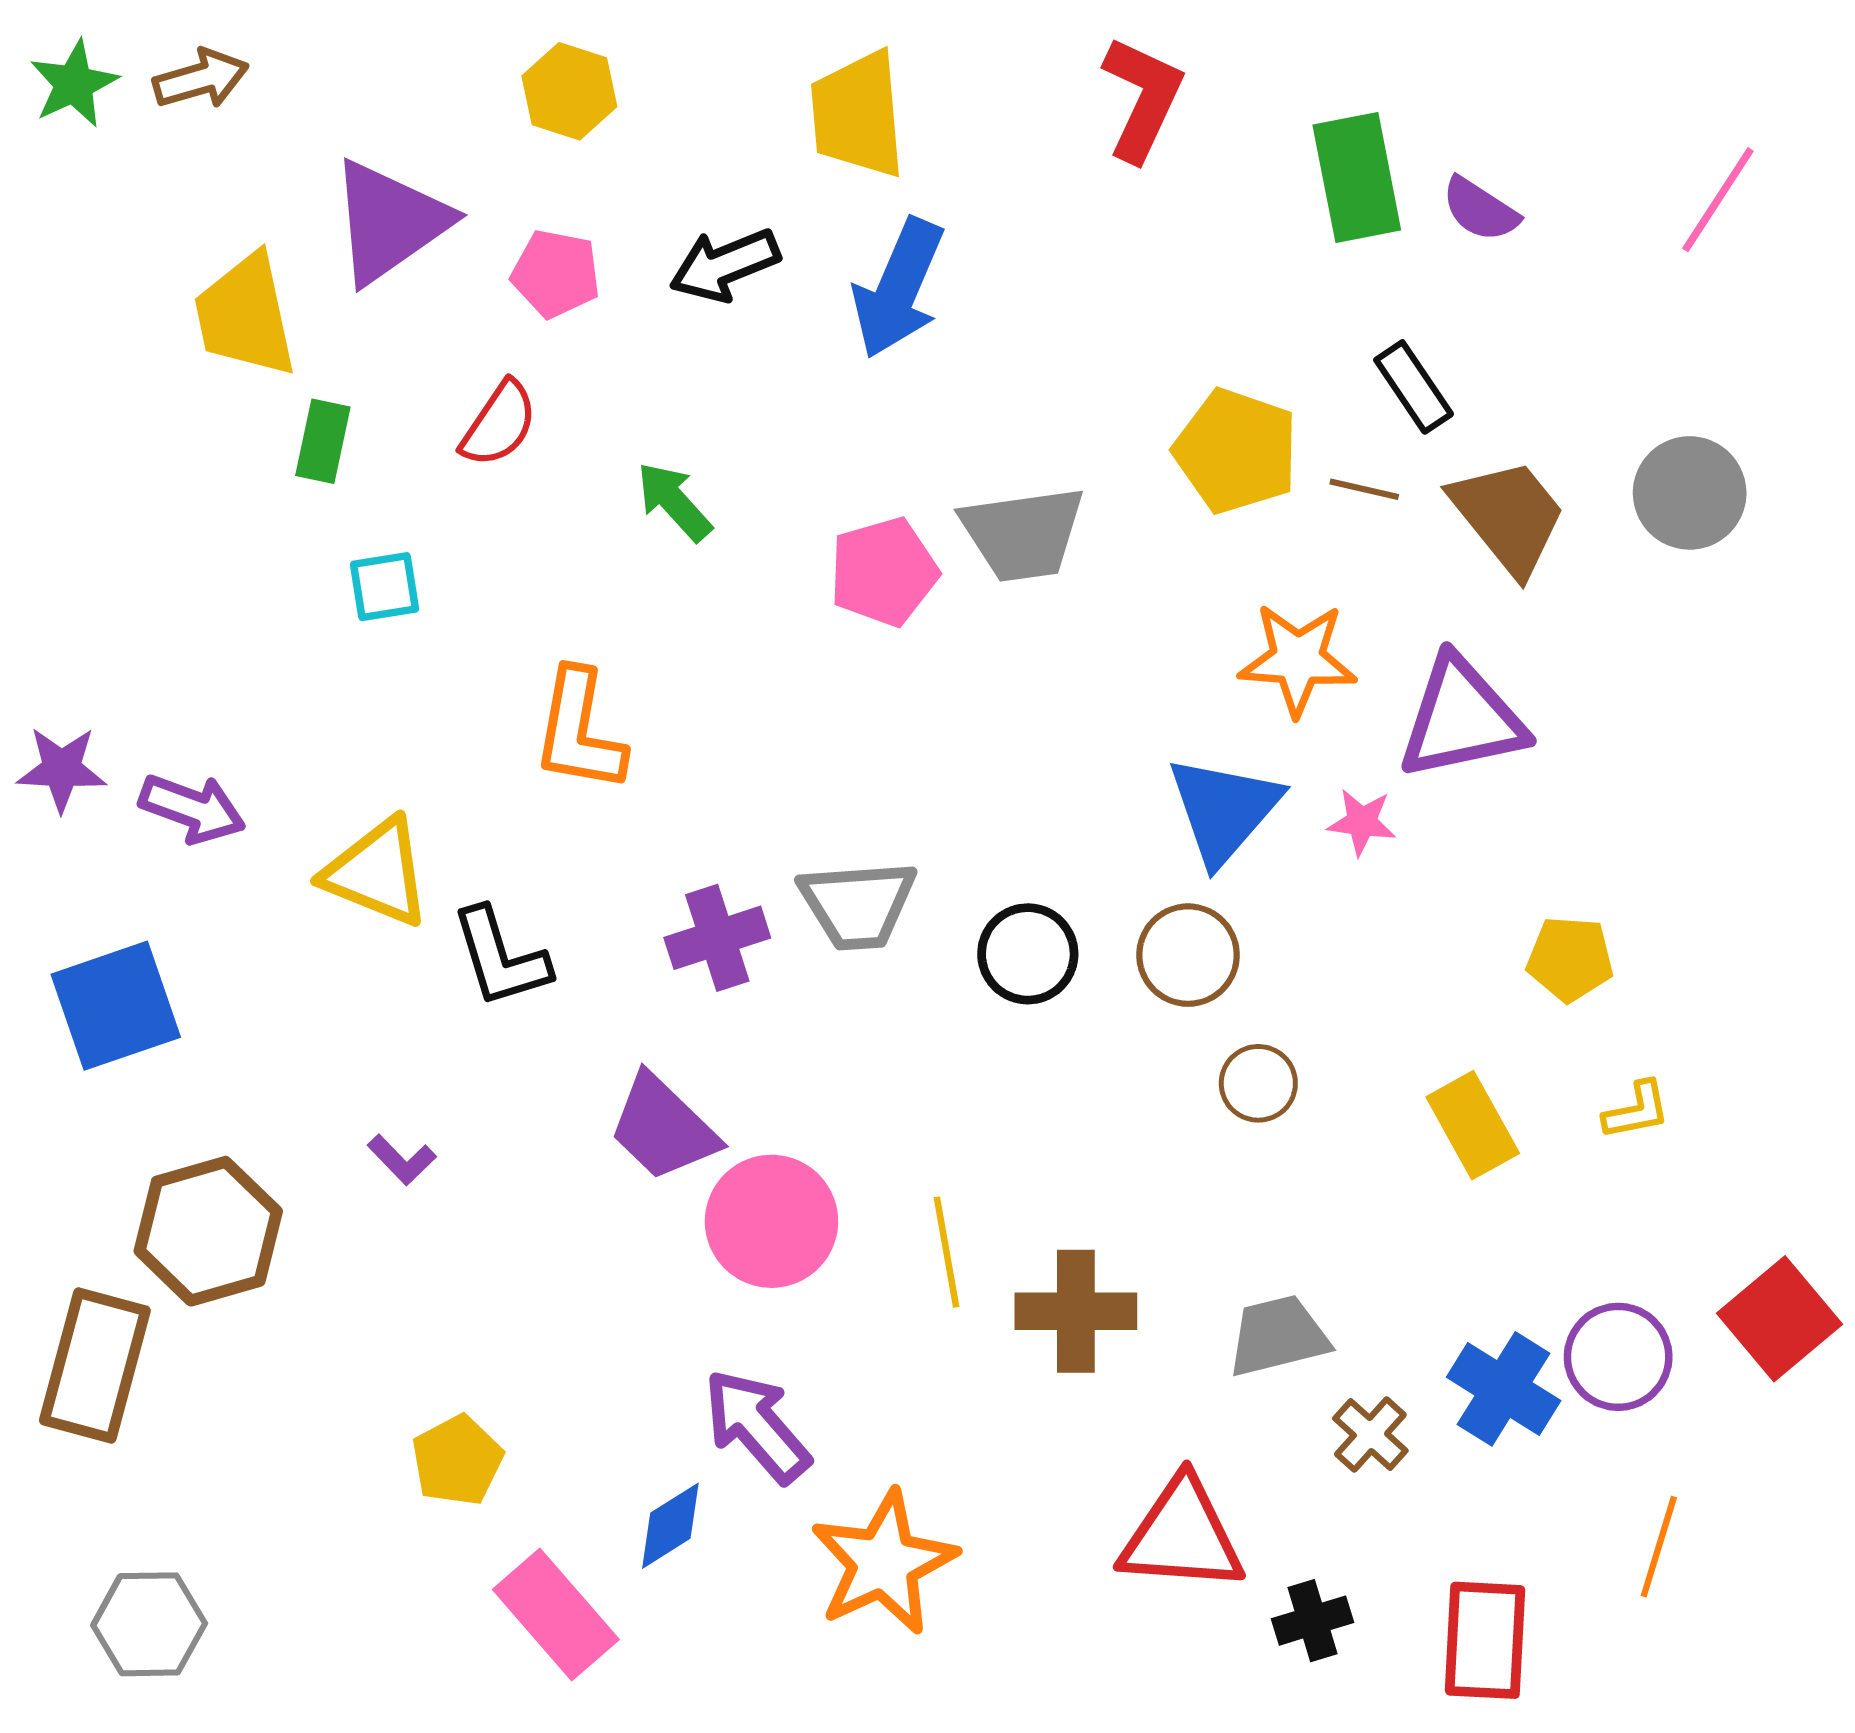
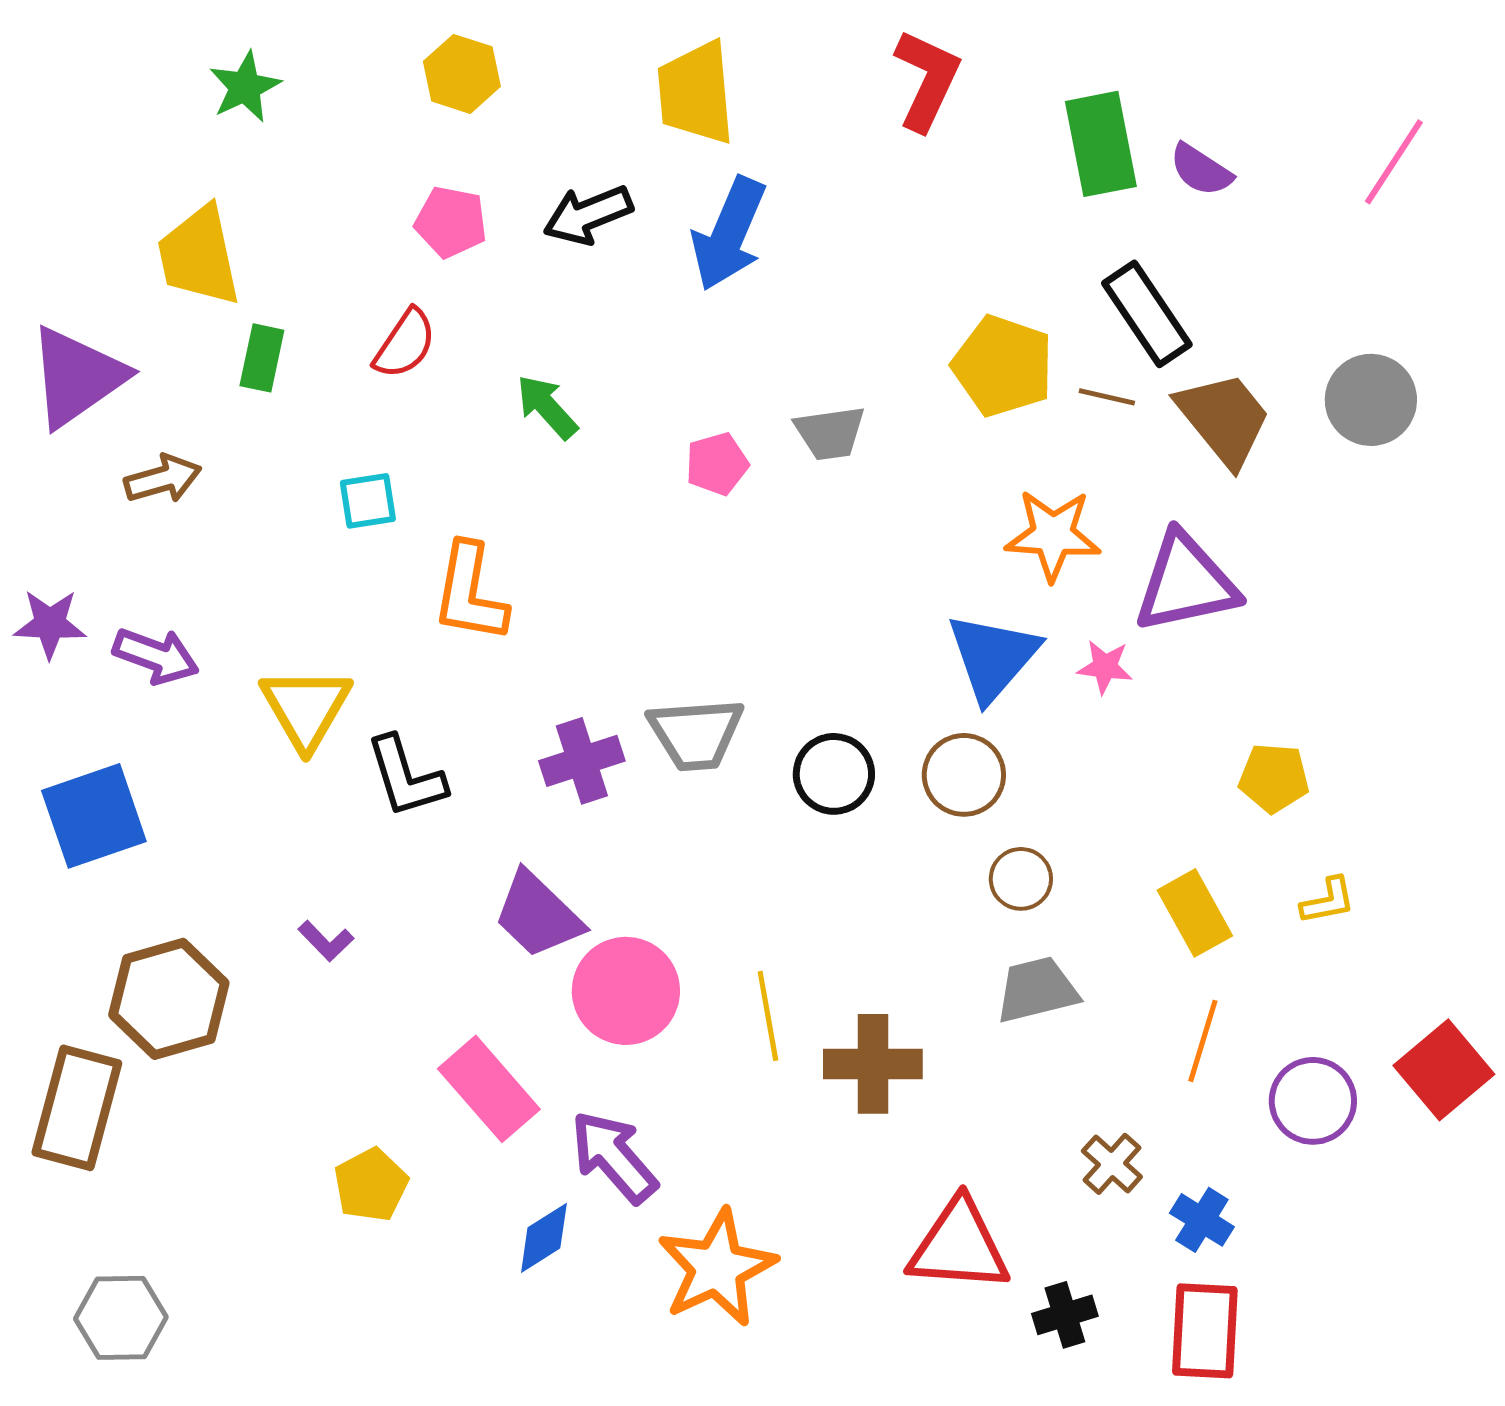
brown arrow: (201, 79) -> (163, 479), moved
green star: (74, 84) -> (245, 87), moved
purple triangle: (389, 222) -> (77, 377), moved
black rectangle: (1414, 387) -> (1147, 314), size x1.4
gray trapezoid: (1023, 534) -> (830, 433), size x0.7
pink pentagon: (884, 572) -> (717, 464), size x0.7
cyan square: (385, 587) -> (368, 501), moved
yellow triangle: (377, 873) -> (306, 708), turned 38
gray trapezoid: (1278, 1336) -> (1037, 990), moved
blue cross: (1504, 1389) -> (1202, 1220), moved, size x0.7
orange line: (1659, 1547) -> (1203, 1041), moved
pink rectangle: (556, 1614) -> (489, 1089), moved

